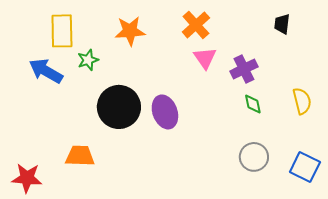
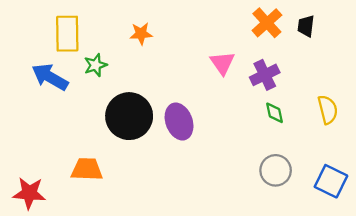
orange cross: (196, 25) -> (267, 23), moved
orange star: (130, 31) -> (141, 34), size x0.7

